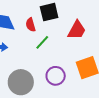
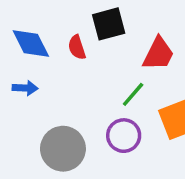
green line: (42, 42) -> (133, 94), moved

